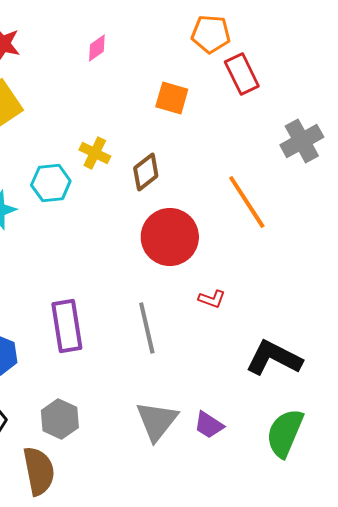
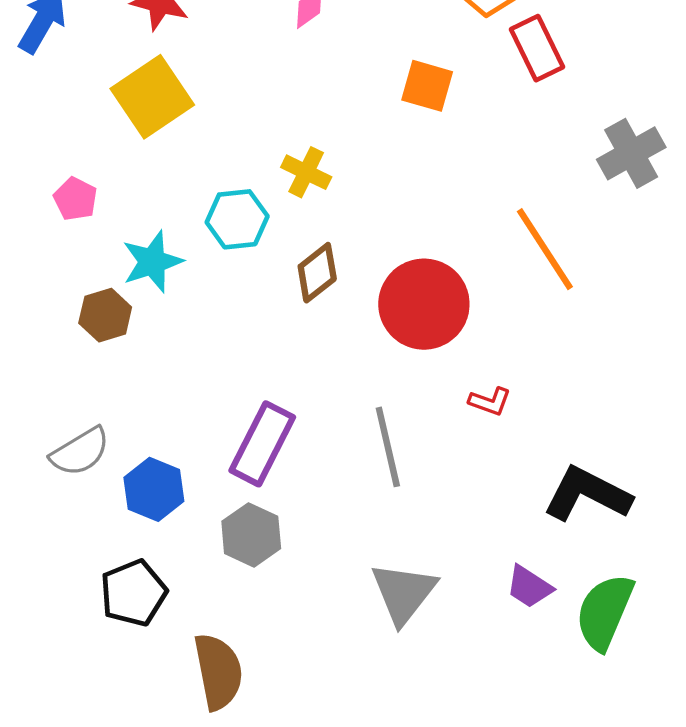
brown diamond: (146, 172) -> (317, 273), moved
purple rectangle: (67, 326) -> (262, 444), turned 36
gray hexagon: (60, 419) -> (251, 535), moved
purple trapezoid: (209, 425) -> (529, 587), moved

